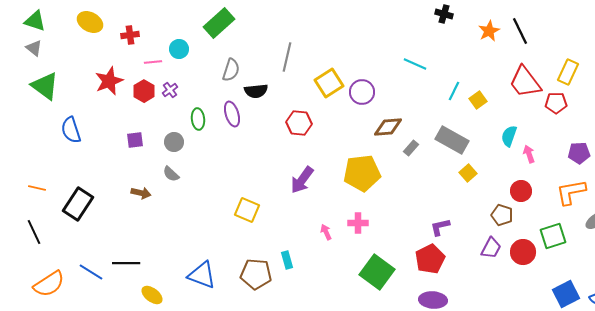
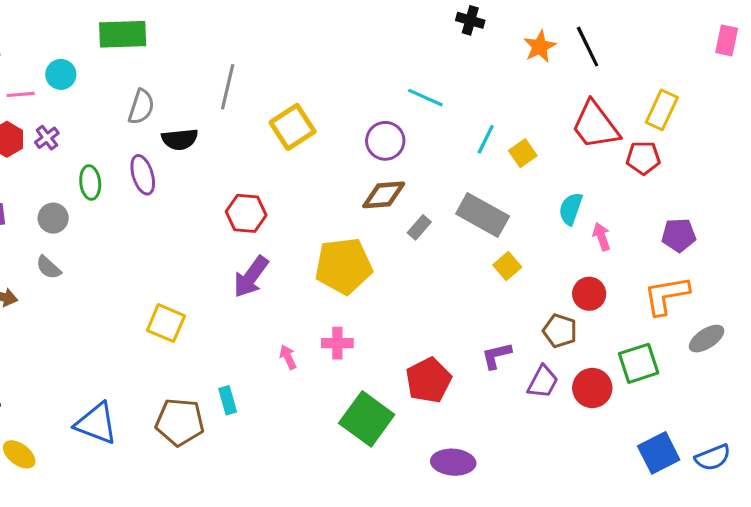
green rectangle: (219, 23) -> (123, 34), turned 40
purple circle: (362, 92) -> (385, 141), moved
red hexagon: (299, 123) -> (246, 213), moved
purple L-shape: (440, 227) -> (496, 356), moved
red pentagon: (430, 259) -> (429, 380), moved

